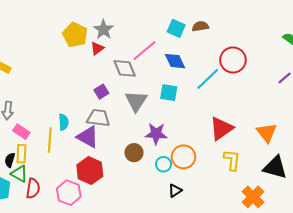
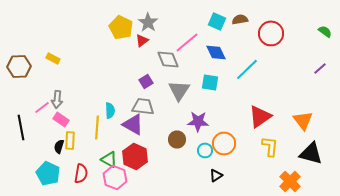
red circle: (233, 60) -> (271, 33), moved
pink rectangle: (21, 132) -> (61, 119), moved
green triangle: (19, 174) -> (109, 159), moved

